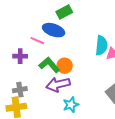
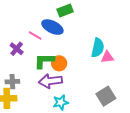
purple cross: (20, 56) -> (17, 49), turned 32
green L-shape: (49, 65) -> (44, 61), turned -55

